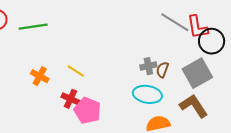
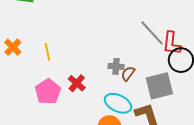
yellow line: (76, 71) -> (47, 52), turned 30
cyan ellipse: (147, 94) -> (118, 103), moved
red cross: (70, 99) -> (77, 83), moved

